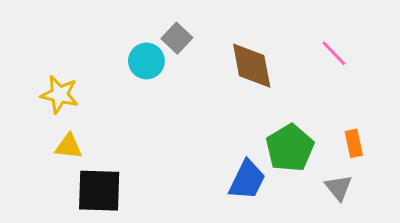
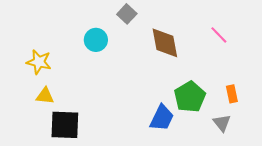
gray square: (177, 38) -> (127, 14), moved

